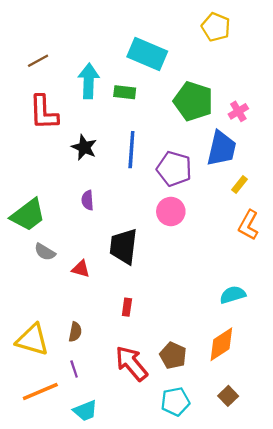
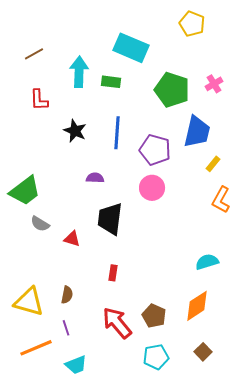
pink cross: (238, 111) -> (214, 84), moved
red L-shape: (44, 112) -> (39, 100), size x0.7
purple semicircle: (88, 200) -> (95, 178), moved, turned 96

